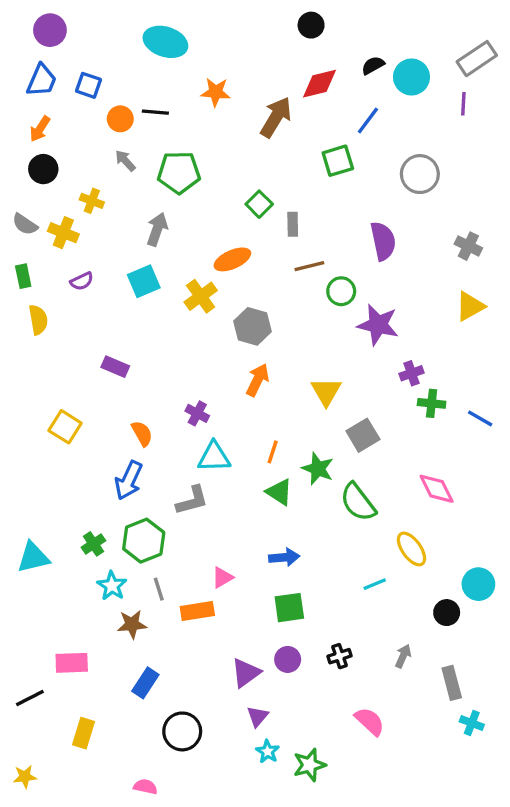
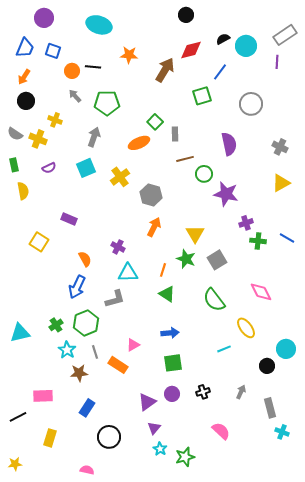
purple circle: (50, 30) -> (44, 18), moved
orange ellipse: (232, 259) -> (139, 143), moved
blue line: (480, 418) -> (287, 238), moved
yellow square: (65, 427) -> (39, 242), moved
green star: (318, 469) -> (186, 259), moved
orange rectangle: (197, 611) -> (118, 365), turned 42

